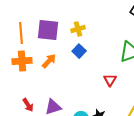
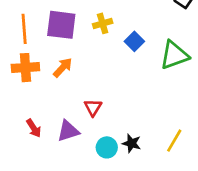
blue square: (79, 51) -> (134, 41), moved
red triangle: (110, 80) -> (93, 108), moved

